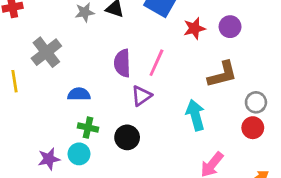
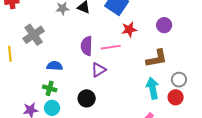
red star: (194, 28) -> (129, 30), moved
pink line: (156, 63) -> (111, 47), turned 54
cyan arrow: (195, 115) -> (153, 88), moved
green cross: (88, 128) -> (50, 88), moved

